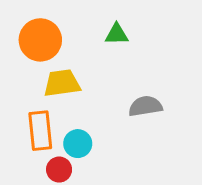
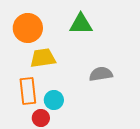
green triangle: (117, 34) -> (81, 24), size x1.4

